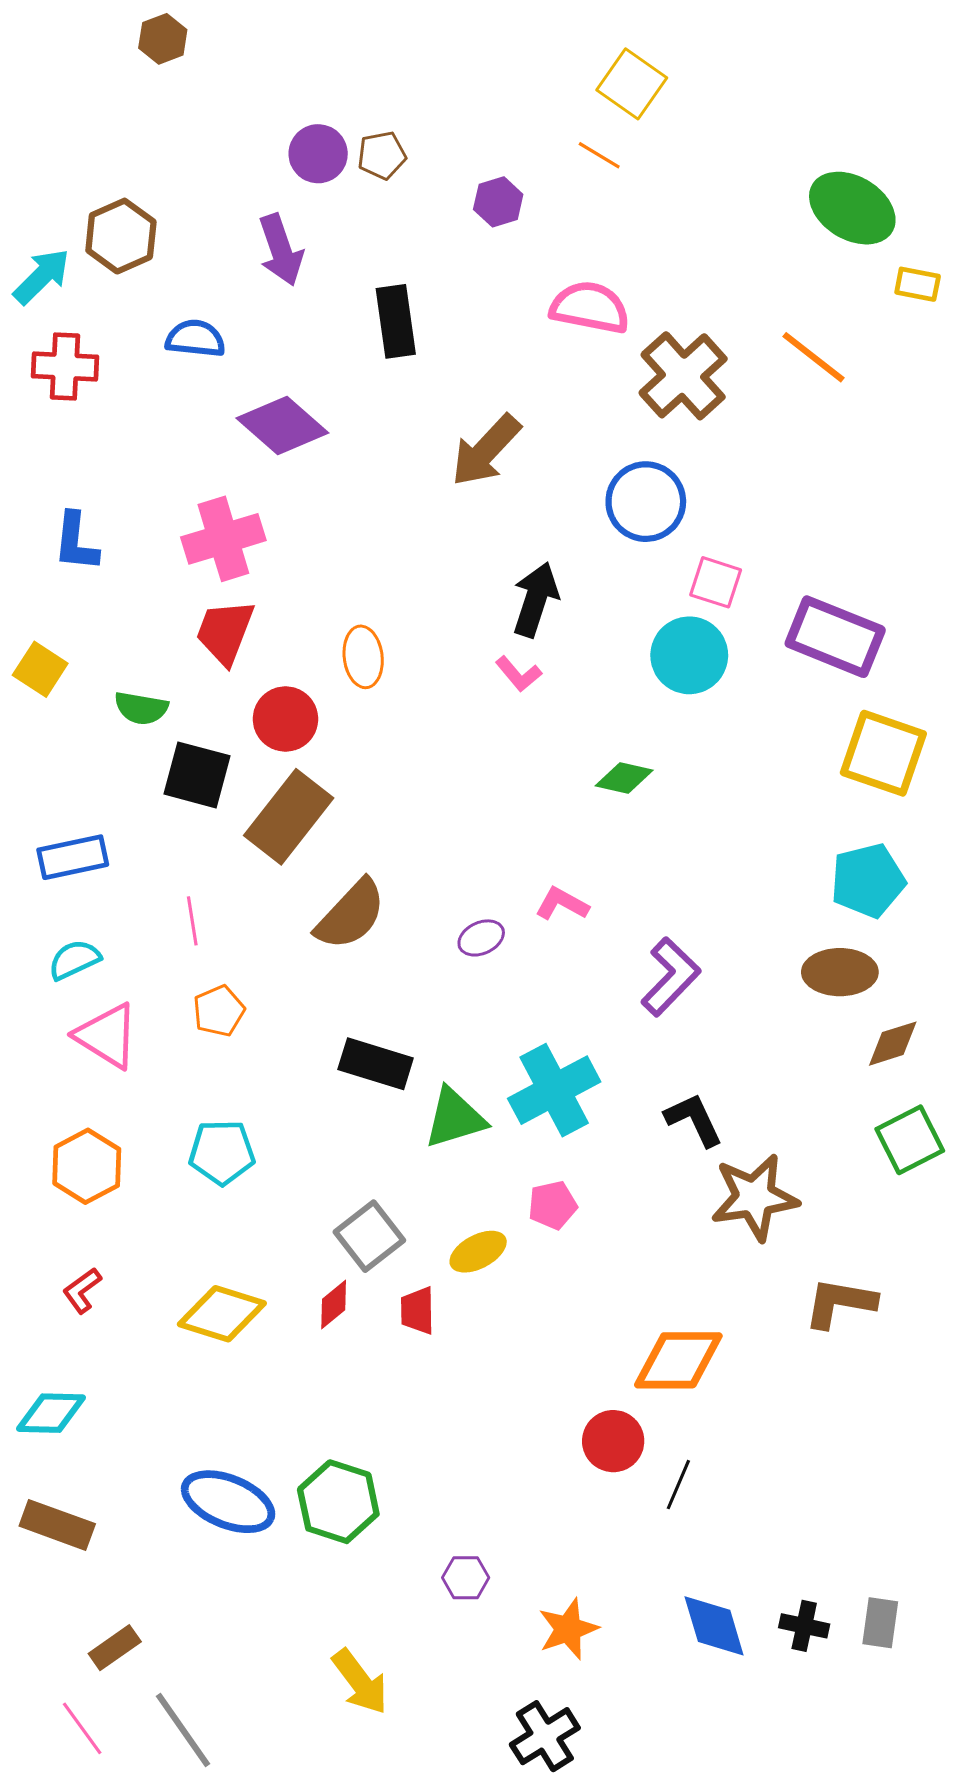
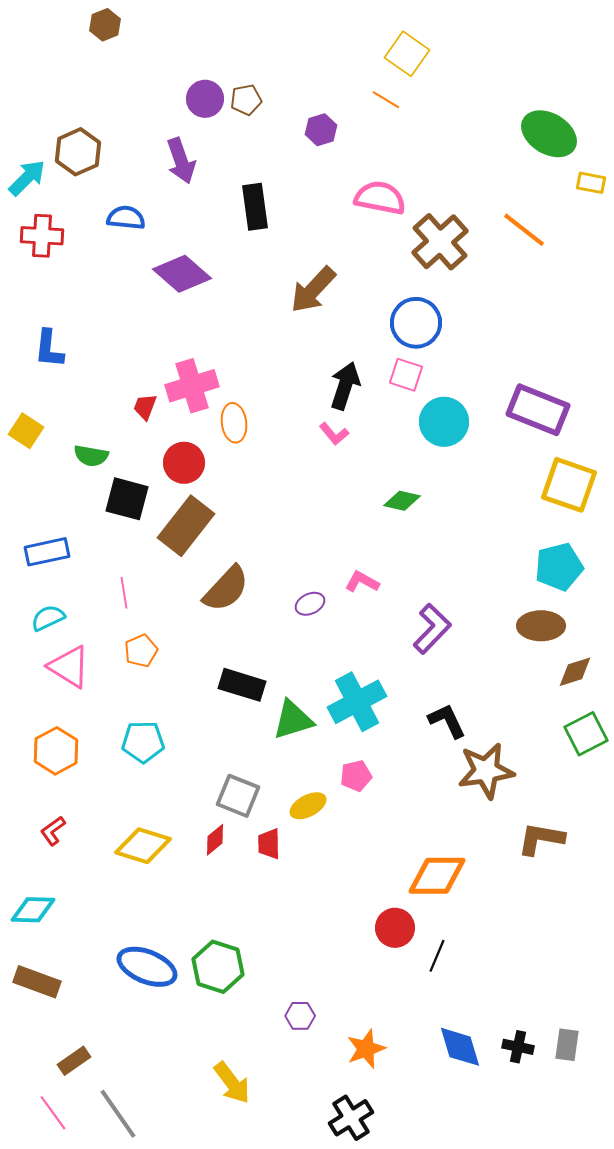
pink cross: (223, 539) -> (192, 386), moved
pink square: (716, 582) -> (406, 375), moved
red trapezoid: (225, 632) -> (145, 407), size x0.6
gray square: (369, 1236) -> (238, 796), turned -30

